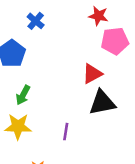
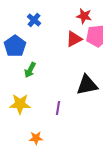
red triangle: (92, 74) -> (74, 39), moved
green arrow: (23, 95) -> (30, 70), moved

